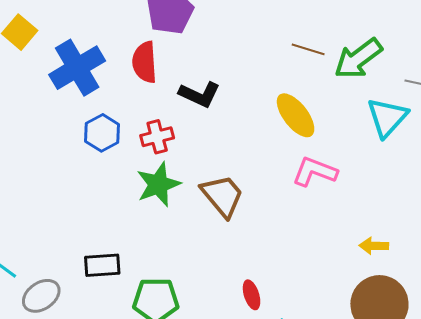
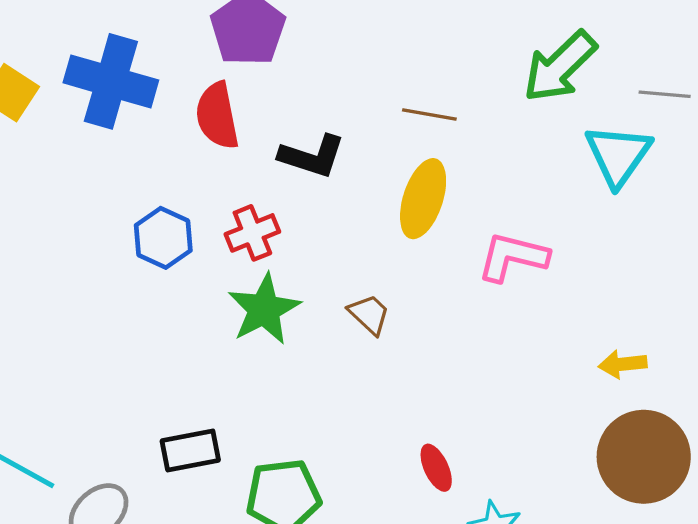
brown line: (308, 49) -> (429, 115), moved
blue cross: (77, 68) -> (111, 81), moved, turned -36
yellow ellipse: (296, 115) -> (423, 199), moved, turned 63
brown trapezoid: (222, 196) -> (369, 314), size x0.6

